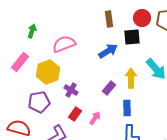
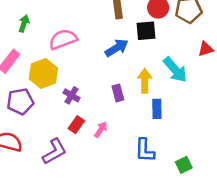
purple rectangle: (109, 88) -> (118, 93), turned -56
purple pentagon: (39, 102) -> (20, 101), moved
blue rectangle: (127, 108) -> (157, 109), moved

